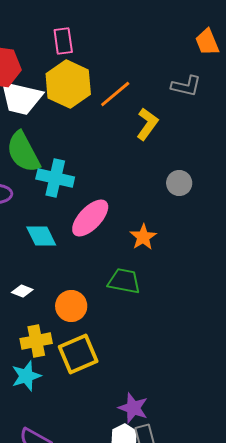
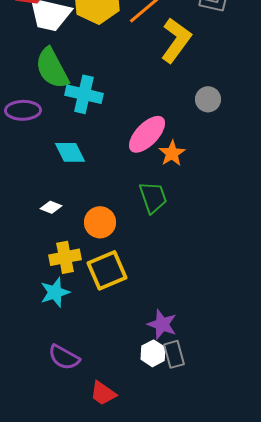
yellow L-shape: (147, 124) -> (176, 40), size x1.4
pink ellipse: (90, 218) -> (147, 134), moved
green trapezoid: (124, 281) -> (153, 197), turned 60

